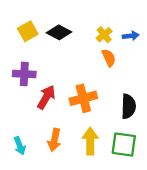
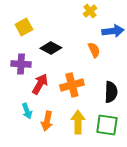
black diamond: (59, 32) -> (51, 48), moved
yellow cross: (104, 35) -> (90, 11), moved
blue arrow: (131, 36) -> (113, 31), size x1.5
cyan arrow: (20, 146) -> (27, 111), moved

